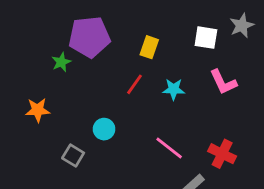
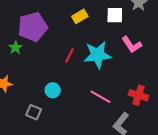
yellow rectangle: (149, 47) -> (80, 16), moved, turned 49
cyan star: (174, 89) -> (98, 55), size x1.8

